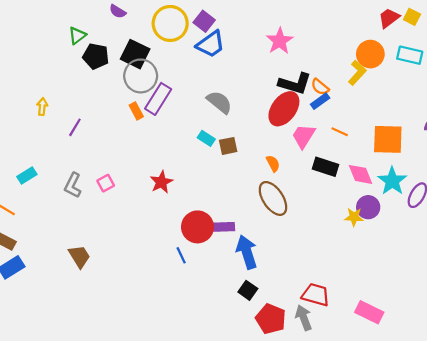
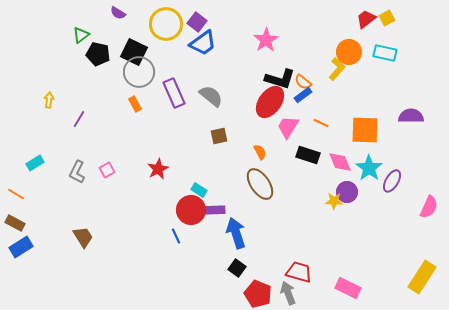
yellow square: (412, 17) -> (387, 18), turned 35
purple rectangle: (158, 99) -> (174, 93), moved, turned -56
cyan rectangle: (206, 138) -> (199, 190), moved

